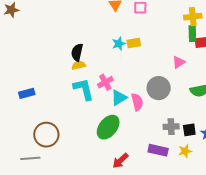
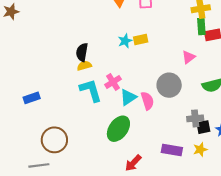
gray cross: (171, 127) -> (195, 118), moved

